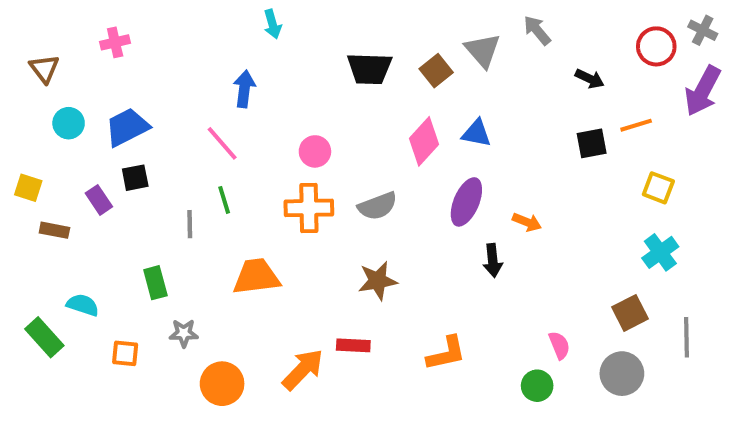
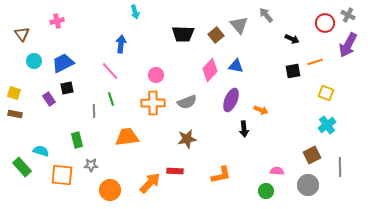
brown rectangle: (54, 230) -> (15, 114), moved
pink semicircle: (559, 345) -> (277, 171), turned -64
orange square: (125, 353) -> (62, 175), size x1.6

